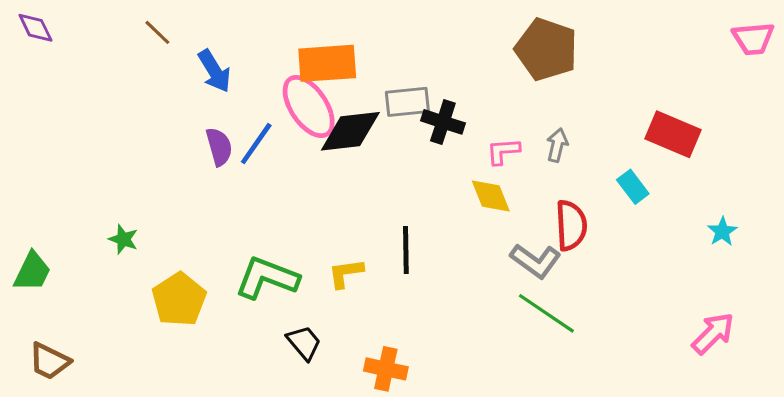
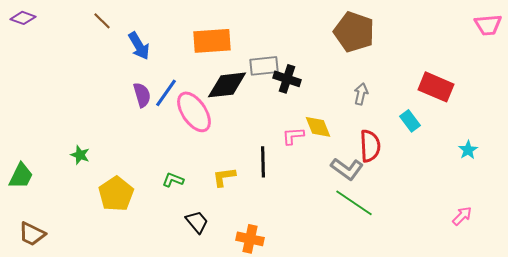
purple diamond: (35, 28) -> (23, 18), turned -45
pink ellipse: (309, 107) -> (194, 112), moved
pink L-shape: (503, 151) -> (293, 136), moved
green L-shape: (267, 278) -> (173, 180), size x0.5
pink arrow: (713, 333) -> (462, 216), size x0.7

